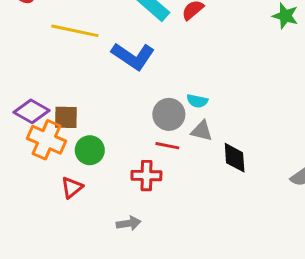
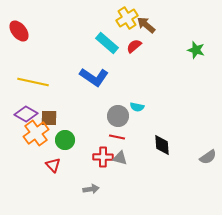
yellow line: (75, 31) -> (33, 82), moved
gray triangle: (202, 131) -> (120, 158), moved
orange cross: (46, 140) -> (36, 133), turned 30
red triangle: (72, 188) -> (53, 165), turned -35

